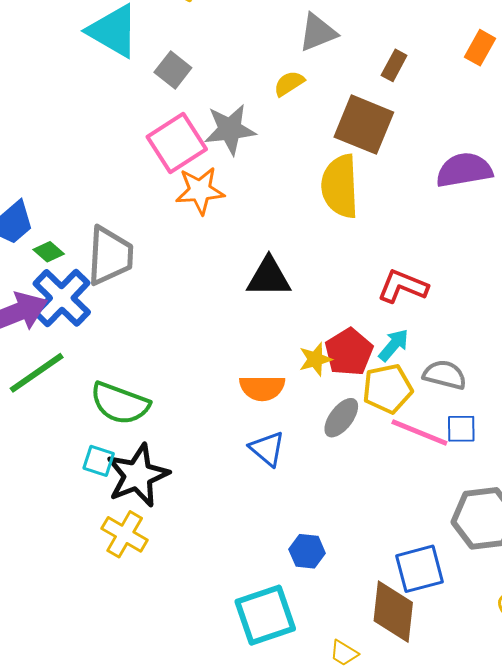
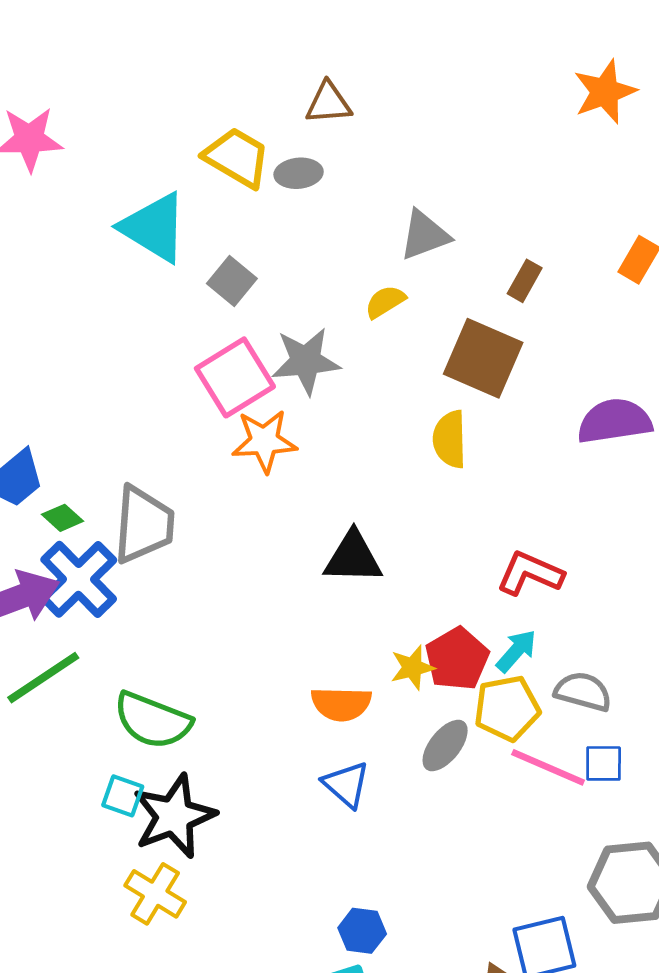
yellow semicircle: (340, 186) -> (450, 439), size x0.7
blue hexagon: (307, 551) -> (362, 931), moved

